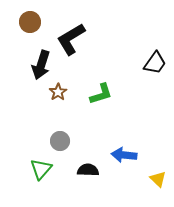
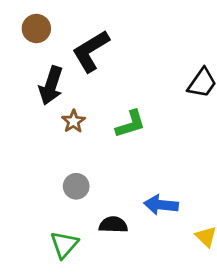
green triangle: (41, 169) -> (64, 245), moved

